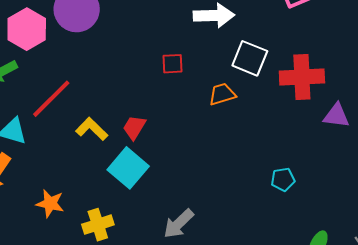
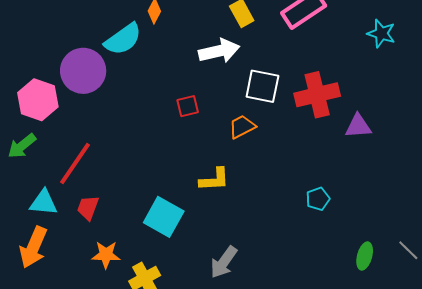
red trapezoid: (134, 127) -> (88, 208), moved
yellow L-shape: (92, 129) -> (214, 180), moved, turned 144
orange star: (50, 203) -> (106, 255), moved

